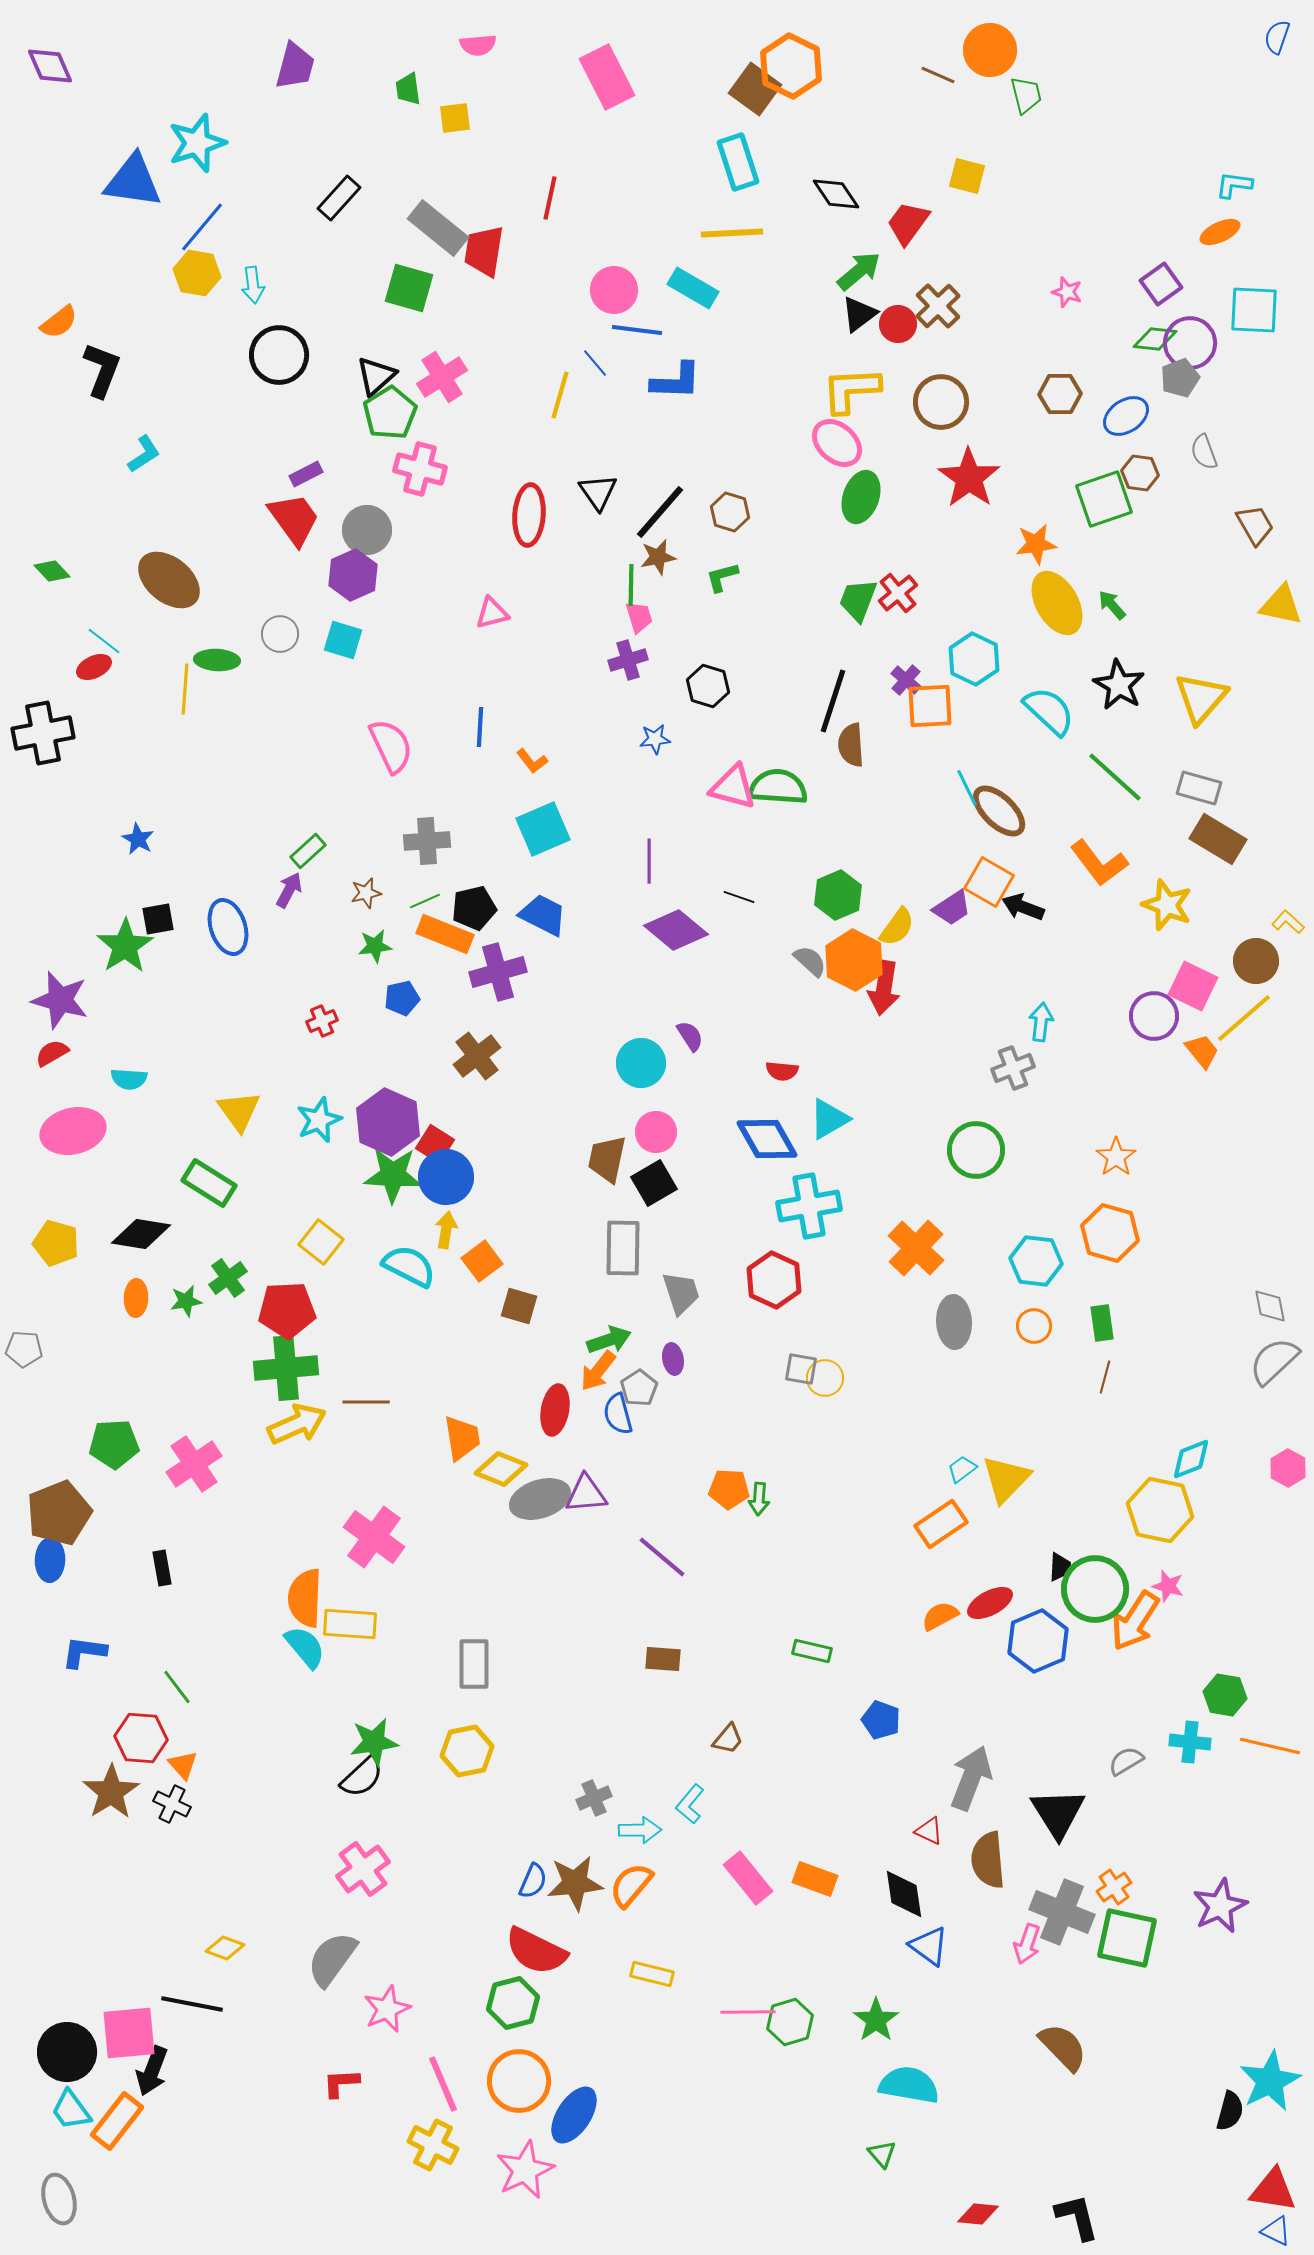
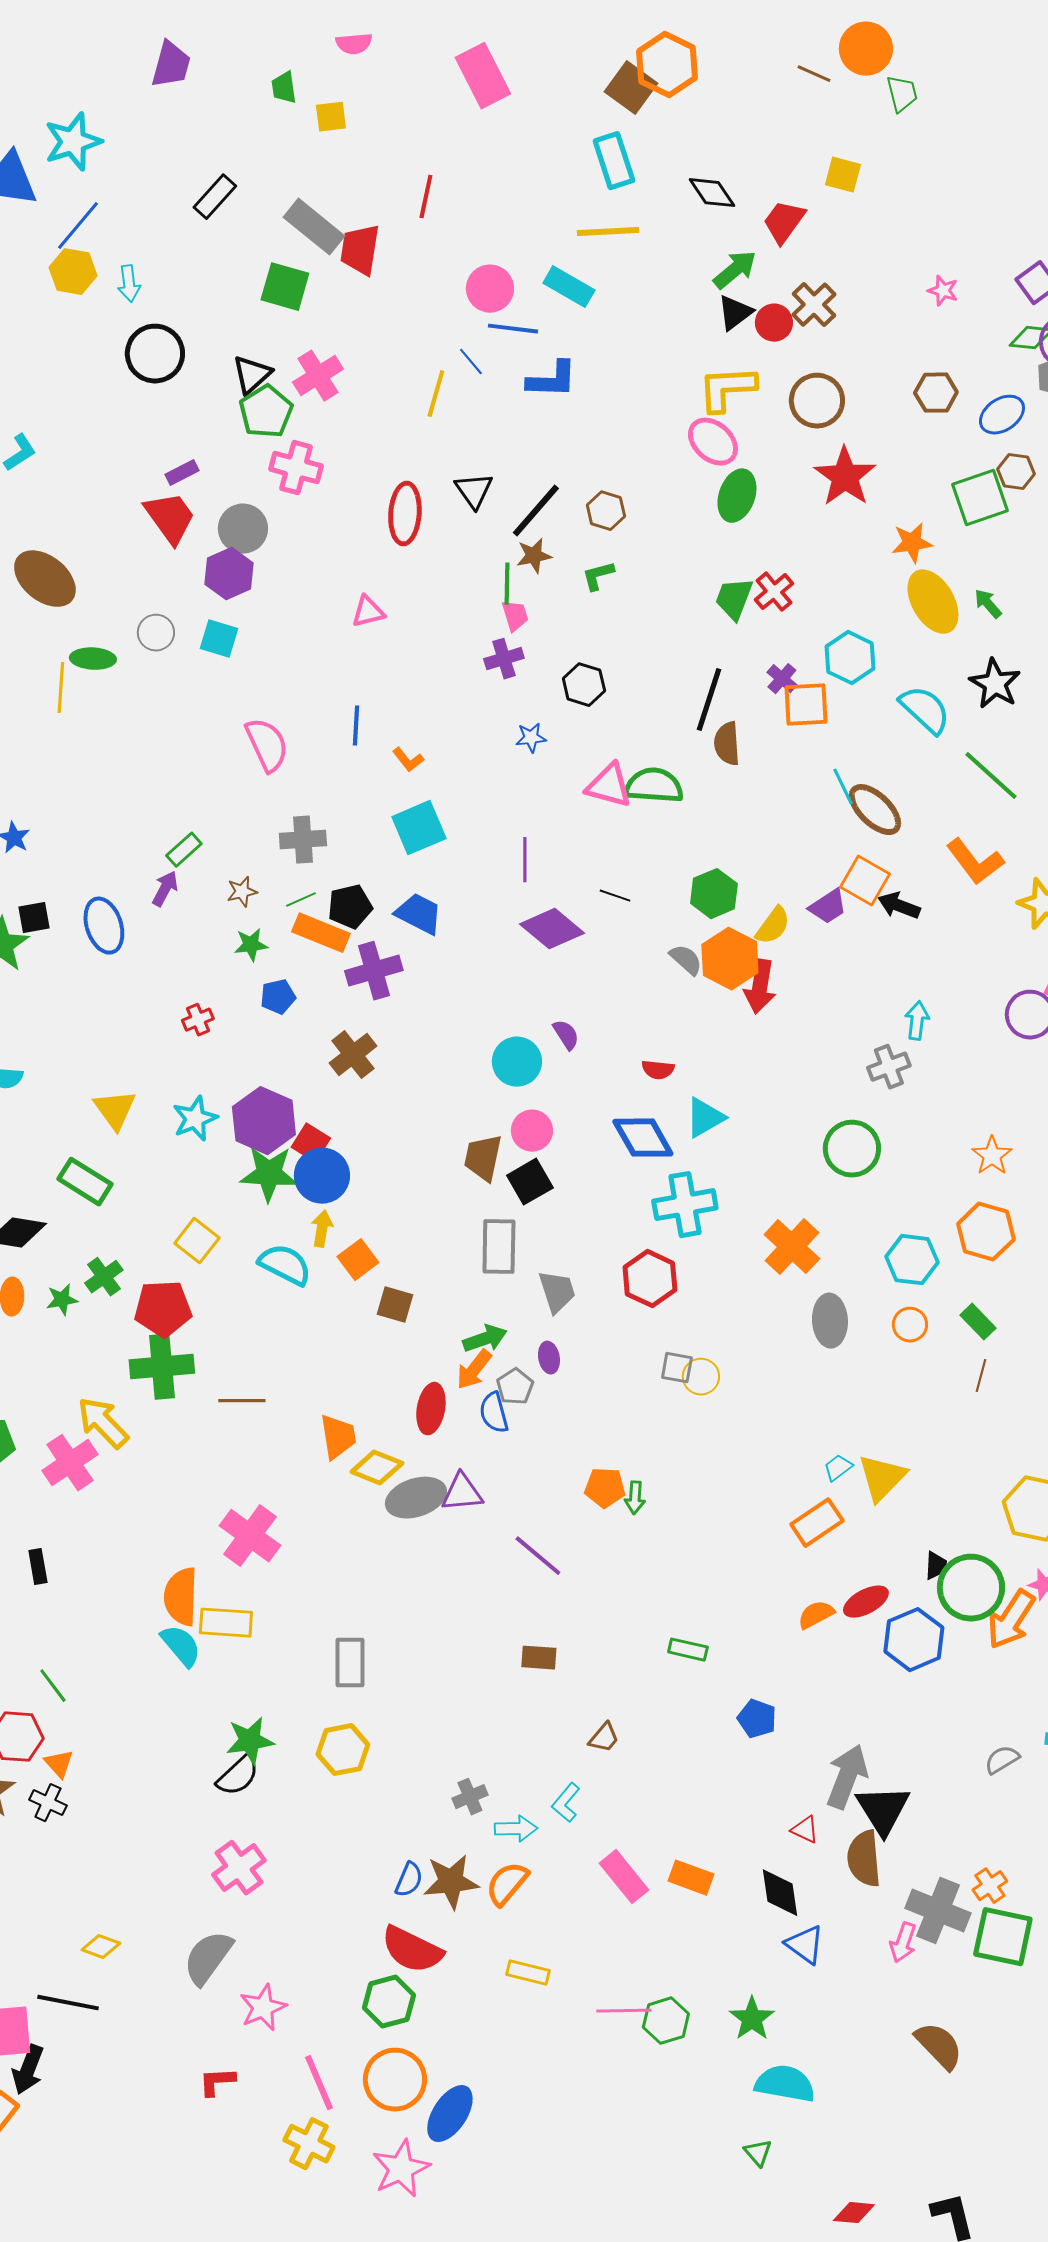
green rectangle: (1102, 1323) -> (978, 1322), turned -36
yellow arrow: (297, 1424) -> (103, 1423), moved, turned -110
black triangle: (1058, 1813) -> (883, 1810), moved

